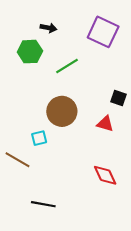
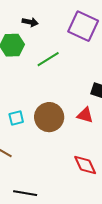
brown circle: (62, 111) -> (49, 117), moved
cyan square: (39, 138) -> (16, 118), moved

